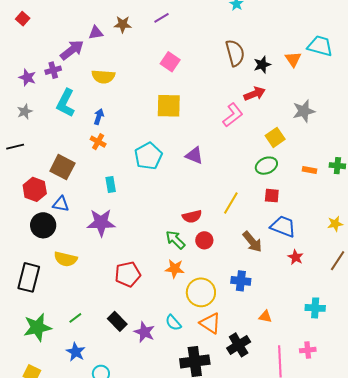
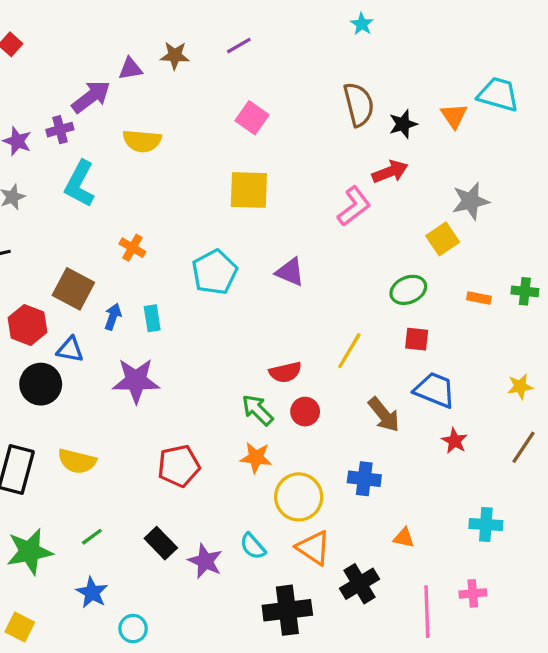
blue arrow: (99, 117) -> (113, 317), moved
yellow square: (275, 137) -> (443, 239), moved
yellow semicircle: (66, 259) -> (77, 461), moved

